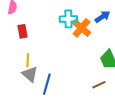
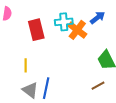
red rectangle: (23, 31) -> (36, 30), moved, size x1.5
gray triangle: (30, 74) -> (30, 90), moved

